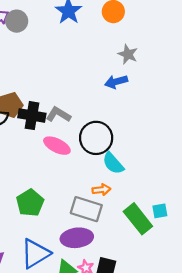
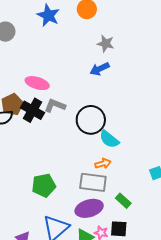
black cross: (32, 116) -> (32, 110), turned 30
pink ellipse: (57, 146) -> (37, 83), moved
green pentagon: (30, 203) -> (44, 185), turned 30
green rectangle: (138, 219) -> (123, 201), moved, size x0.6

